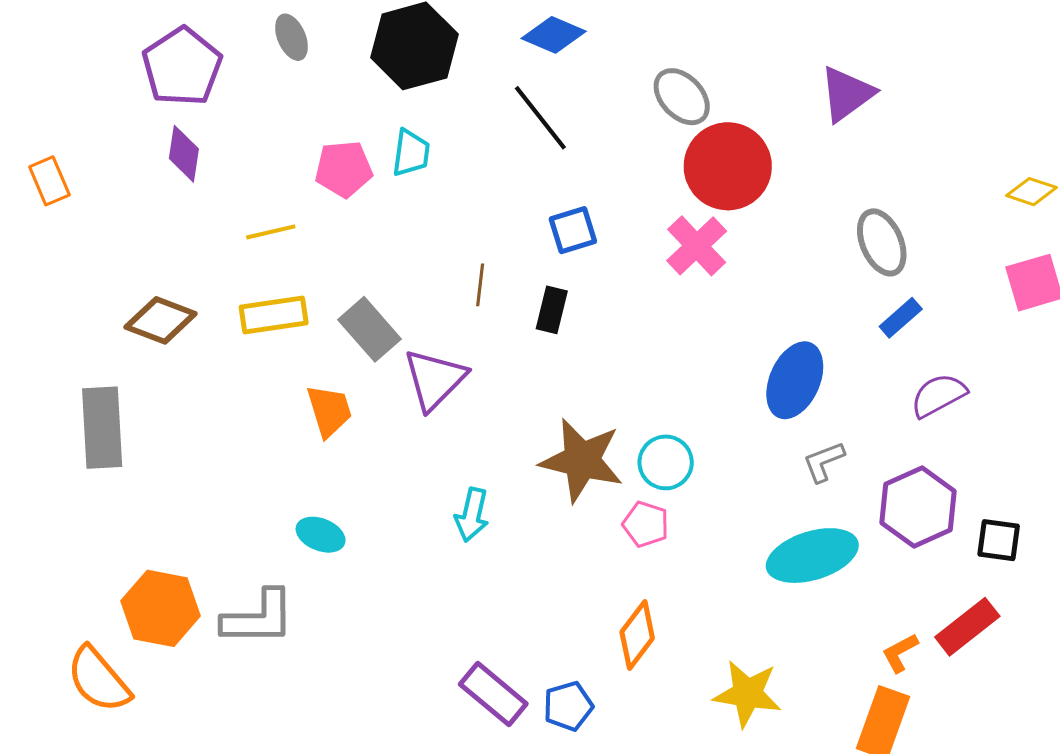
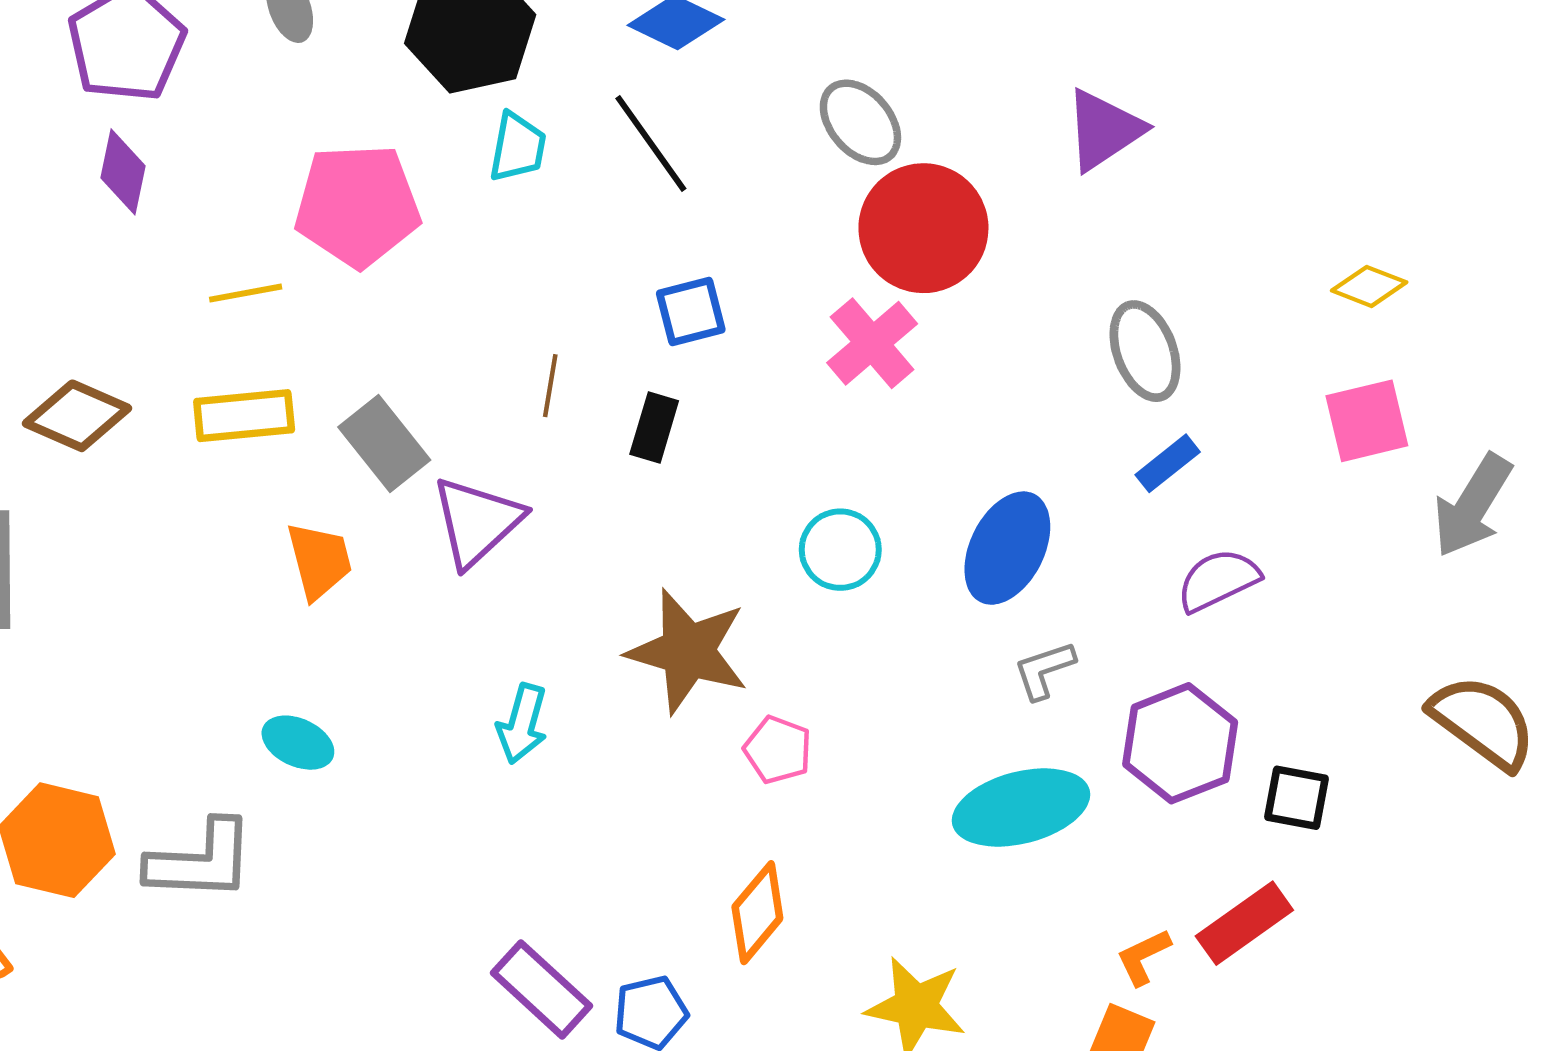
cyan trapezoid: (411, 153) -> (518, 147), moved
pink pentagon: (344, 169) -> (357, 205), size x1.5
cyan circle: (666, 462) -> (840, 550), moved

